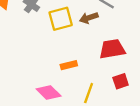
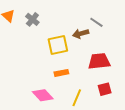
yellow square: (61, 19) -> (58, 45), moved

